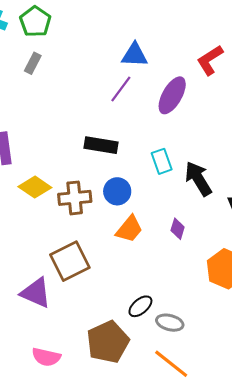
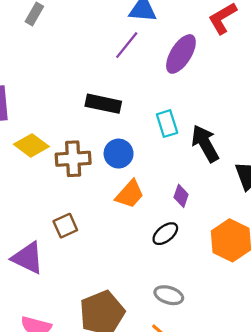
brown square: (70, 261) -> (65, 226), size x0.6
black ellipse: (140, 306) -> (165, 234), moved

